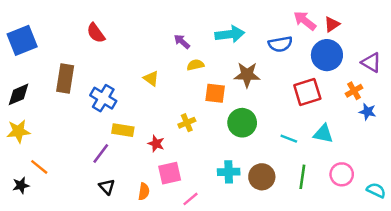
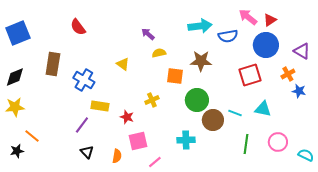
cyan arrow: (230, 34) -> (200, 26), moved
brown circle: (262, 177) -> (213, 120), moved

